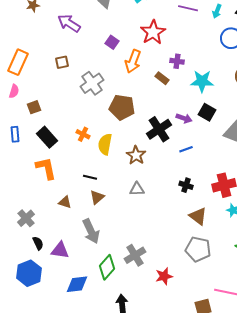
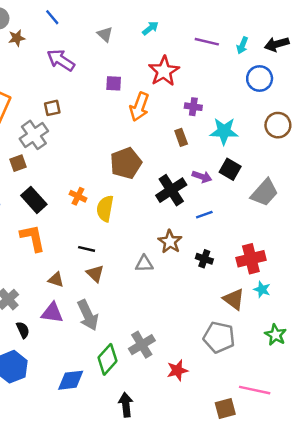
purple square: (112, 42) -> (114, 83), turned -32
brown rectangle: (162, 78) -> (181, 137), moved, turned 32
gray cross: (92, 83) -> (34, 135), moved
brown pentagon: (122, 107) -> (126, 163), turned -30
brown star: (136, 155) -> (170, 242), moved
brown triangle: (97, 197) -> (95, 274), turned -35
brown triangle: (198, 216) -> (234, 299), moved
purple triangle: (60, 250) -> (52, 313), moved

